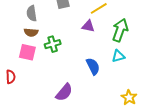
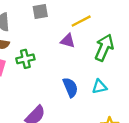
cyan triangle: (118, 56) -> (99, 87), moved

